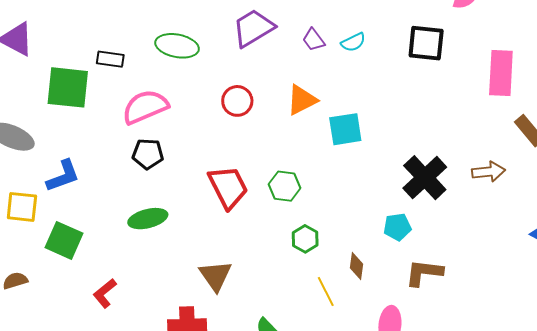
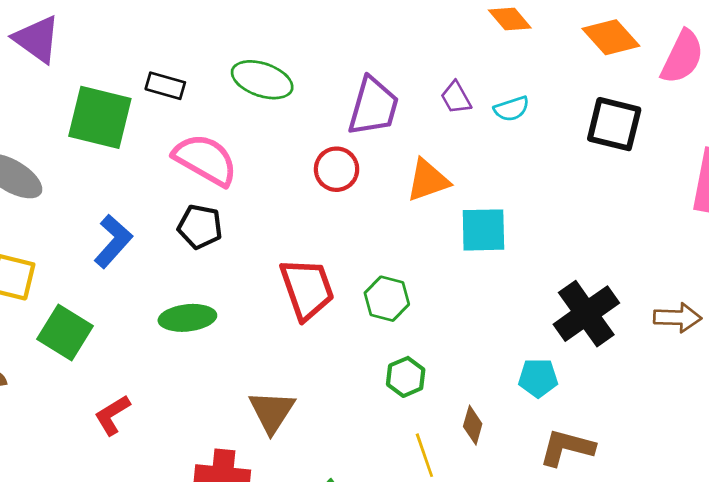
purple trapezoid: (253, 28) -> (373, 106), moved, turned 129
pink semicircle: (145, 107) -> (205, 160), turned 45
blue L-shape: (63, 176) -> (113, 241), moved, turned -36

